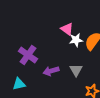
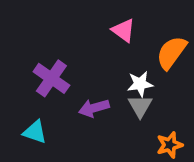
white star: (76, 40) -> (140, 84), moved
cyan triangle: (19, 84) -> (35, 132), turned 32

